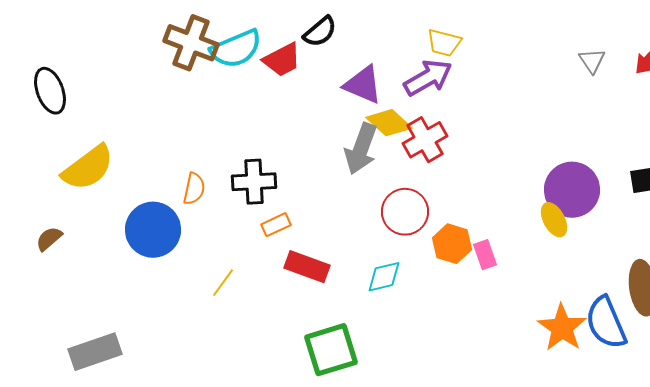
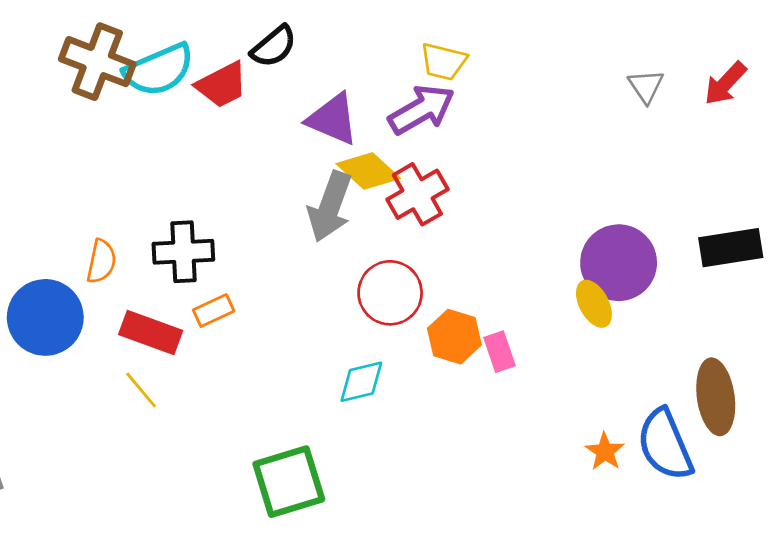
red rectangle: (307, 267) -> (151, 333), moved
yellow line: (223, 283) -> (141, 390), turned -76
orange star: (562, 328) -> (605, 452), size x0.6

